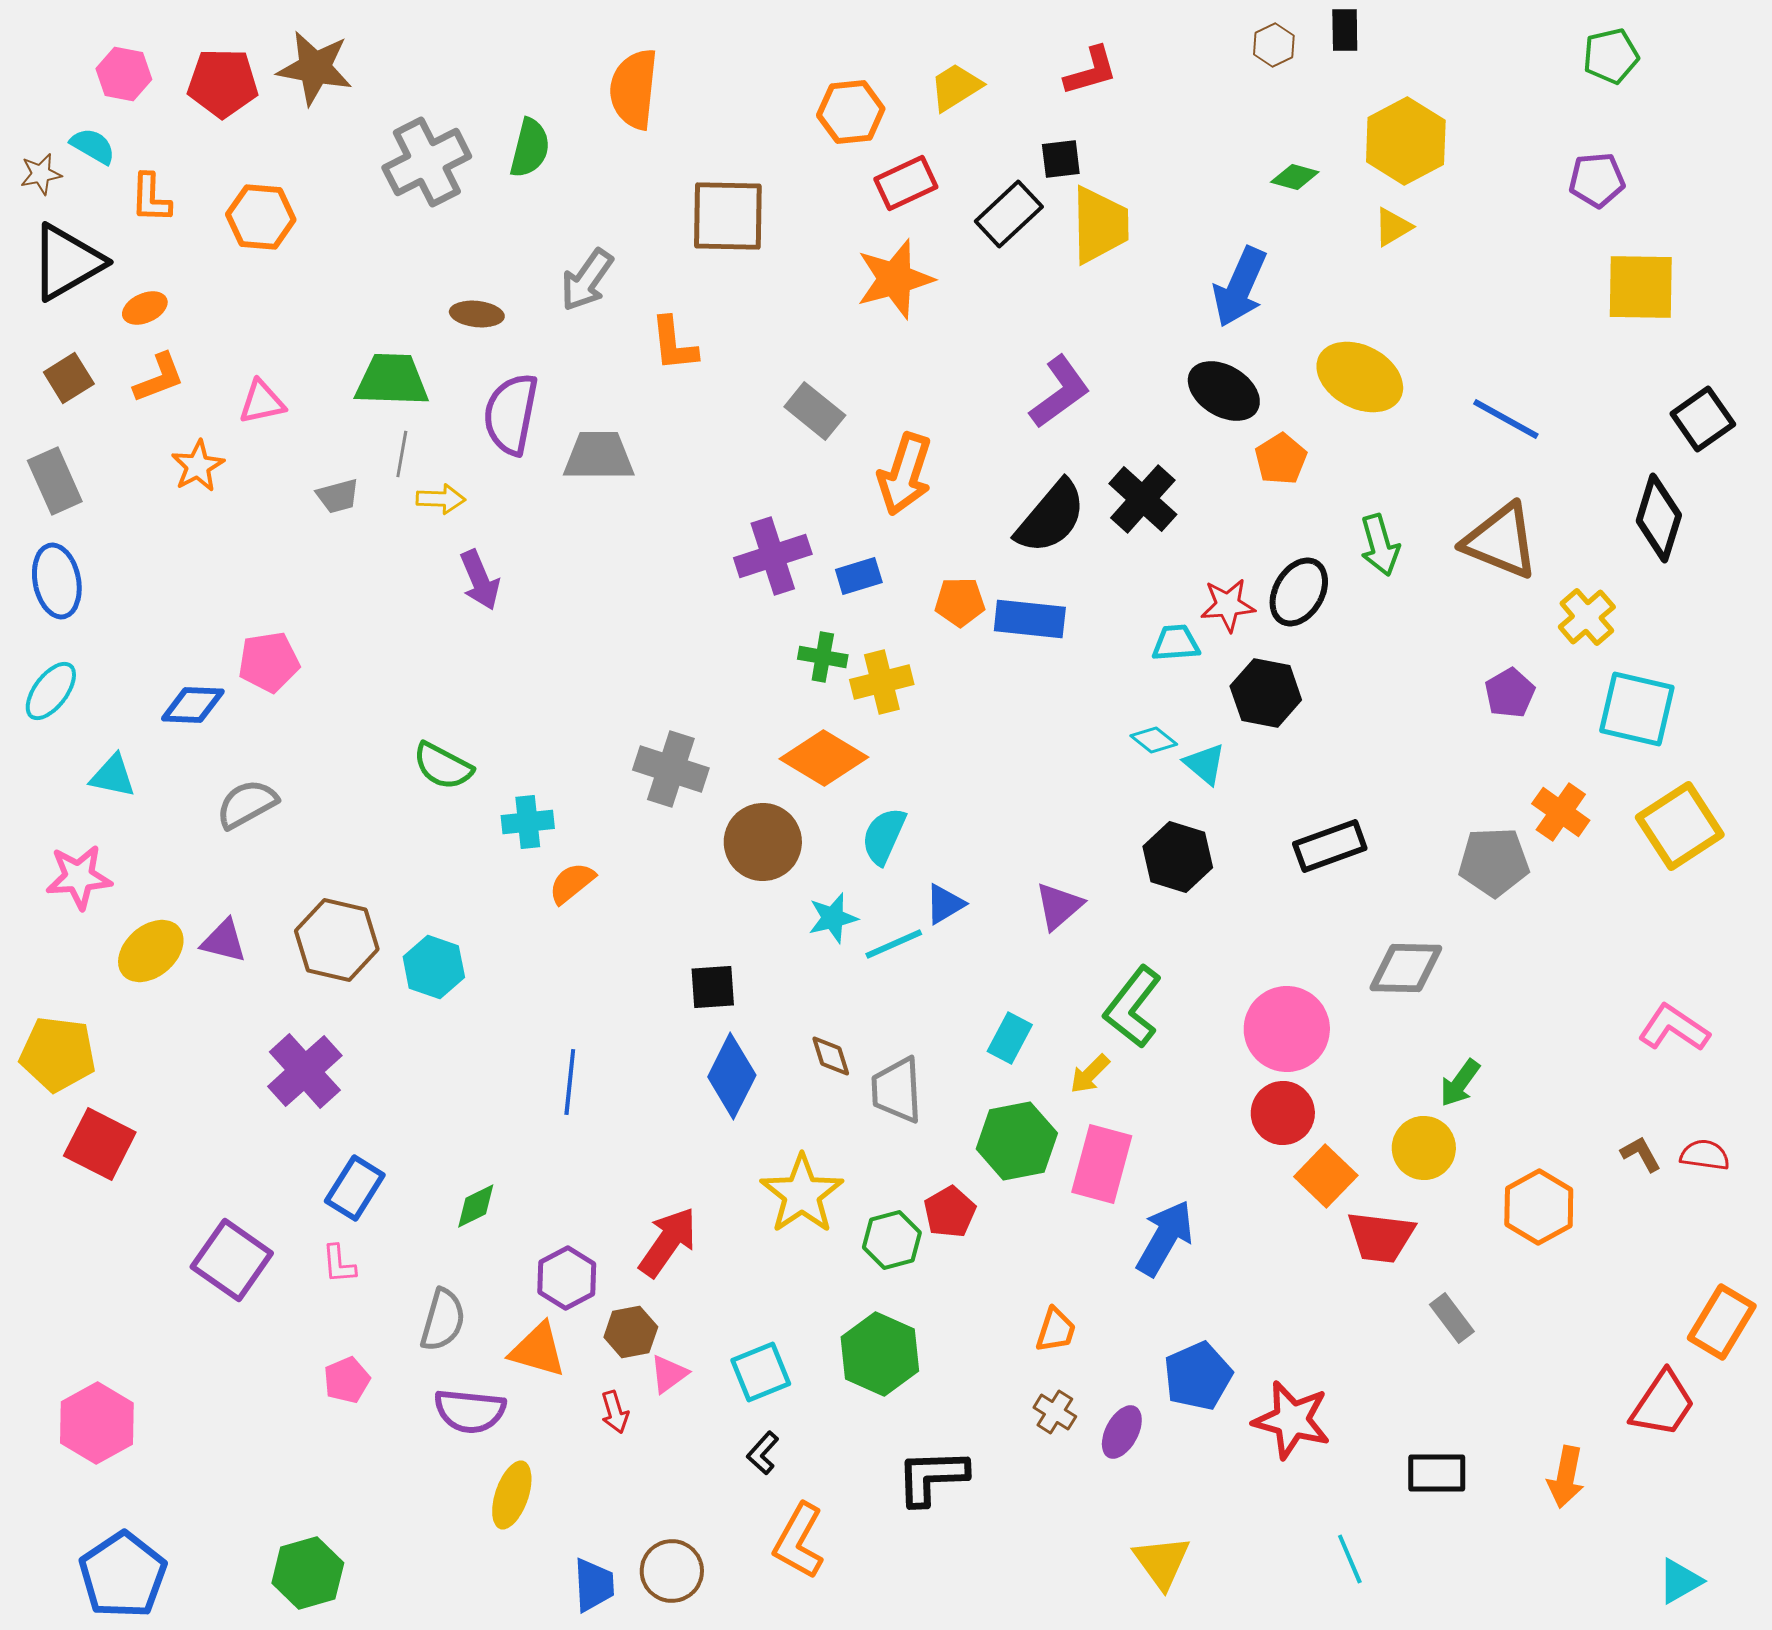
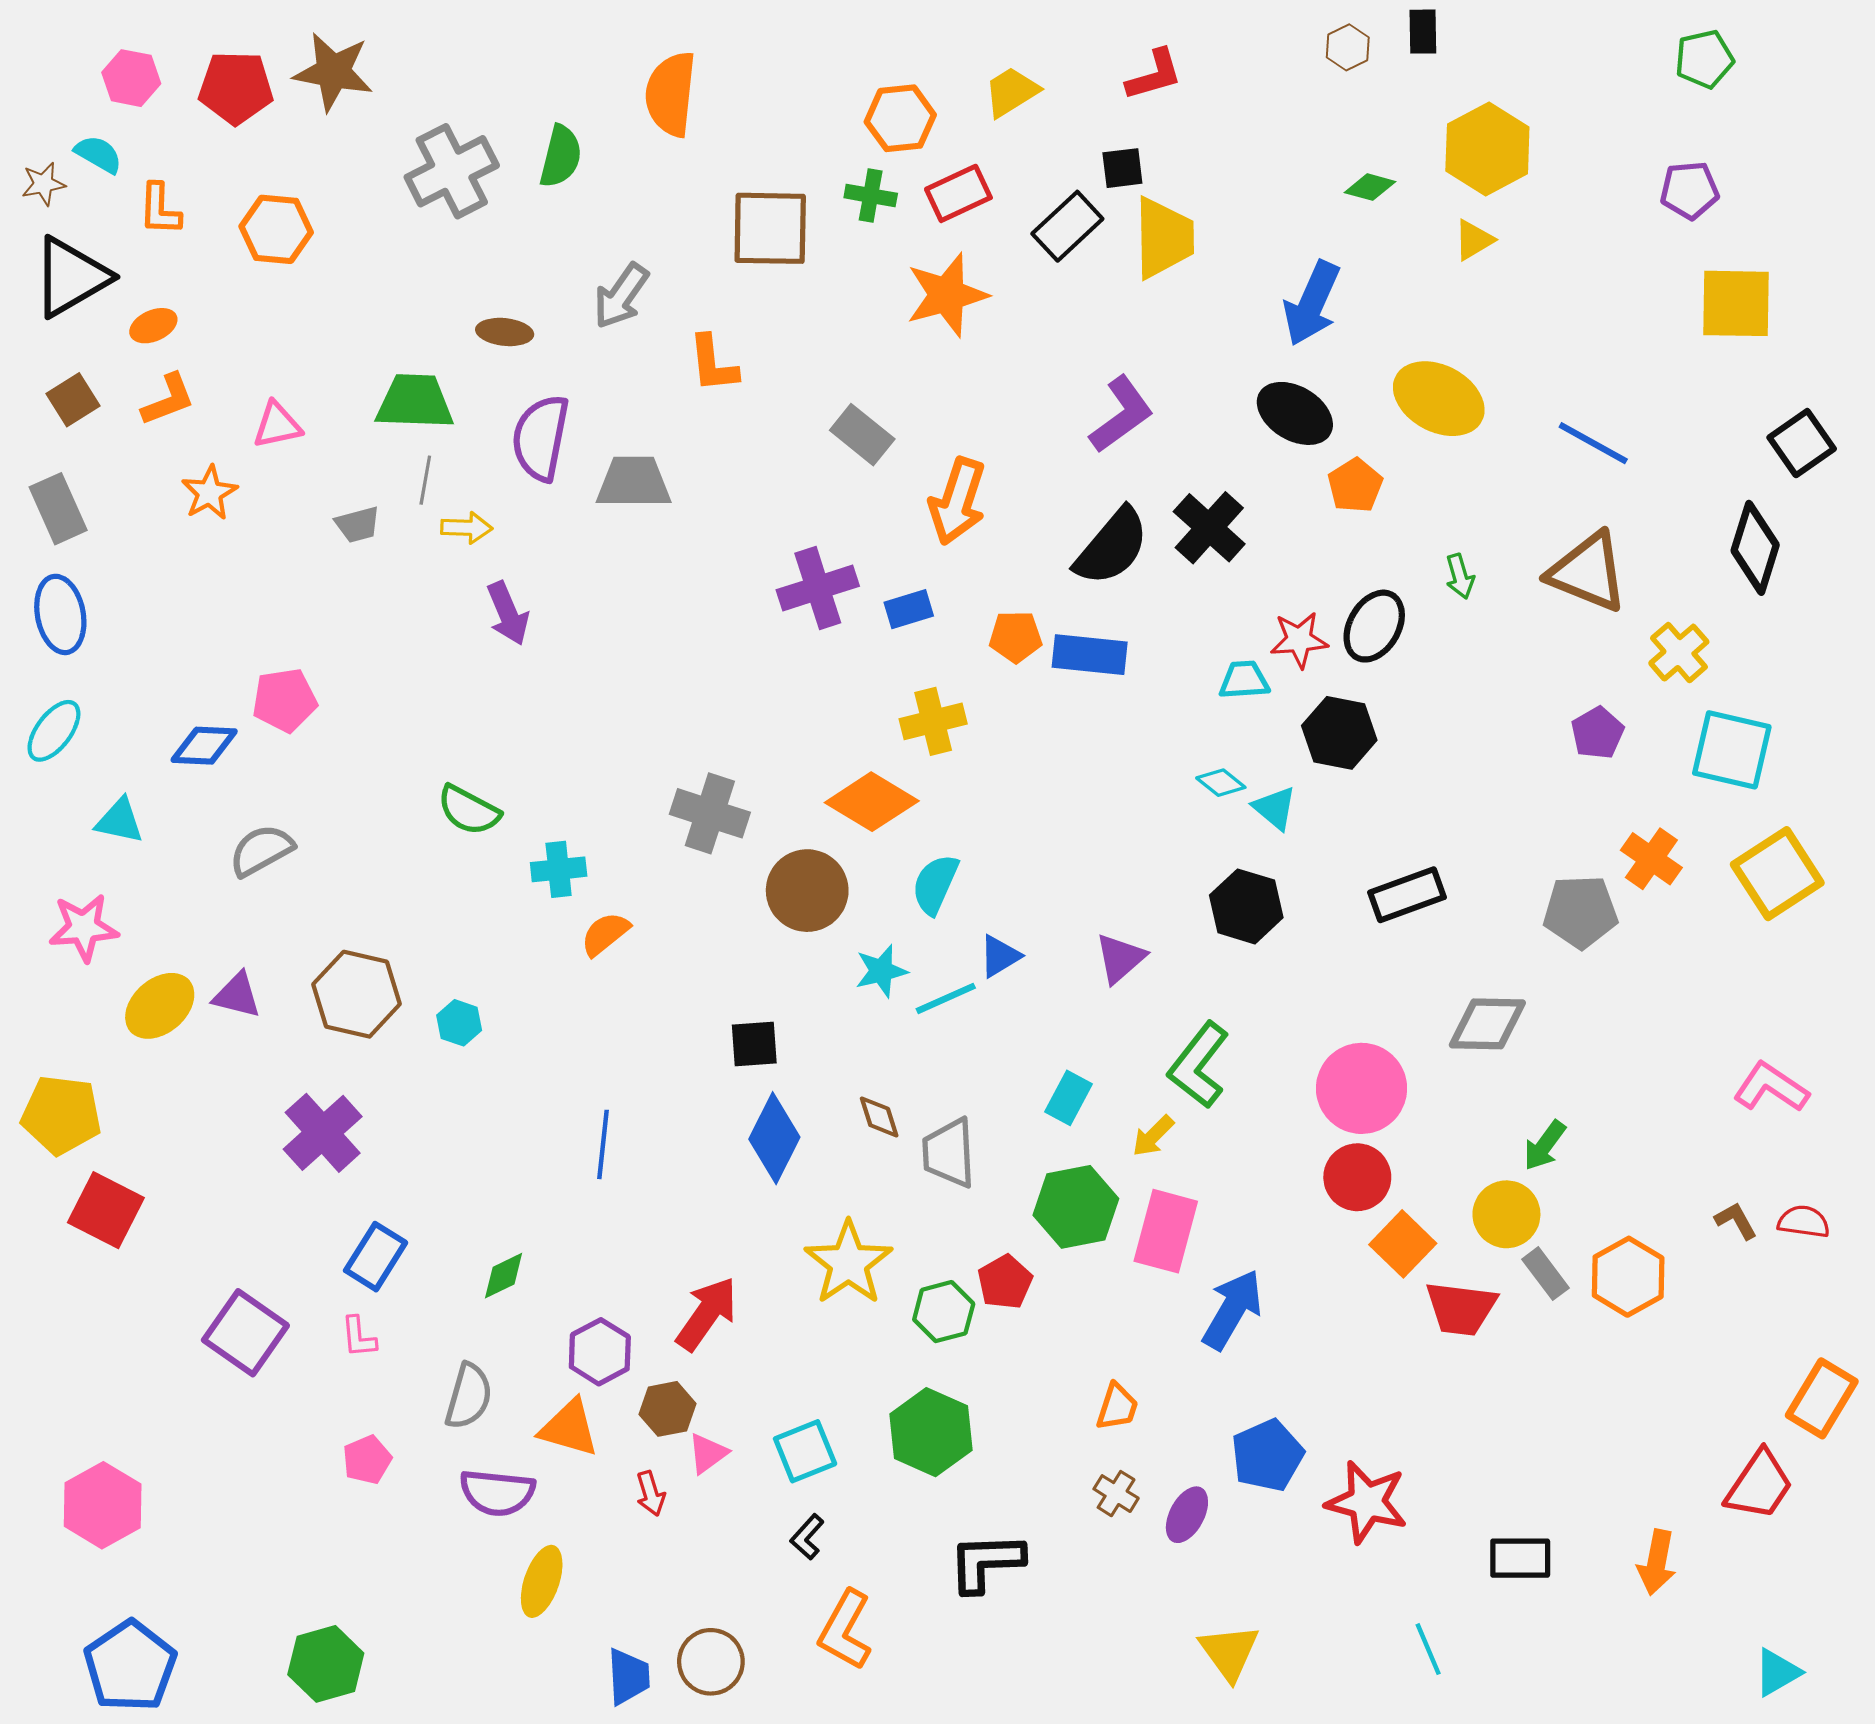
green arrow: (1380, 545) -> (1460, 576), size x0.7
green cross: (823, 657) -> (871, 196), moved
cyan hexagon: (434, 967) -> (459, 1023), size x0.7
gray rectangle: (1452, 1318) -> (1546, 1274), moved

